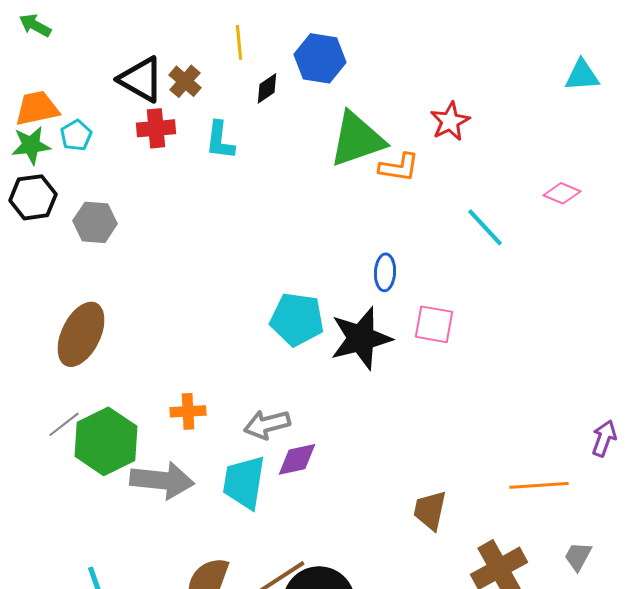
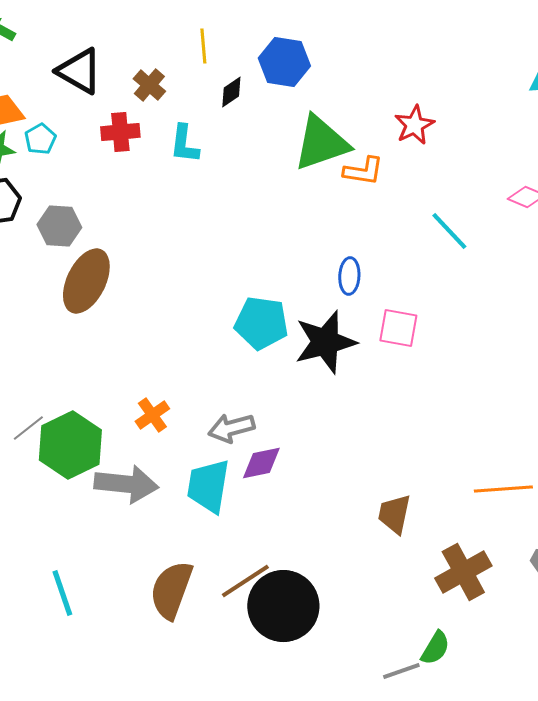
black triangle: (141, 79) -> (79, 71), moved
brown ellipse: (81, 334) -> (86, 281), moved
orange cross: (188, 411) -> (152, 415), turned -32

